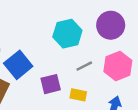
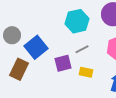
gray line: (84, 66) -> (82, 49), moved

